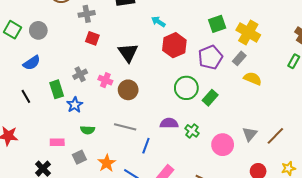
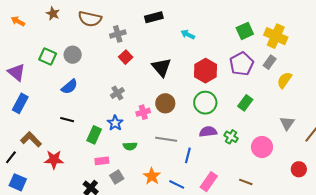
red square: (92, 38) -> (126, 57), turned 32
red hexagon: (174, 45) -> (206, 71), moved
yellow semicircle: (253, 79) -> (284, 80), turned -72
pink cross: (105, 80) -> (143, 112), moved, turned -32
green circle: (186, 88) -> (205, 103), moved
green rectangle: (57, 89) -> (94, 135), moved, turned 48
black line: (26, 96) -> (67, 120), turned -40
gray triangle: (250, 134) -> (287, 123), moved
gray square: (79, 157) -> (117, 177), moved

